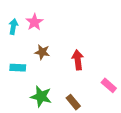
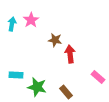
brown star: (42, 52) -> (55, 40), moved
cyan rectangle: (18, 68) -> (16, 75), moved

